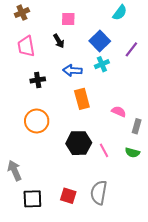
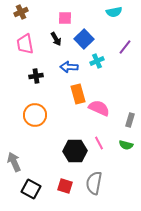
cyan semicircle: (120, 13) -> (114, 12), turned 42
blue square: (100, 41) -> (84, 39), moved
pink semicircle: (119, 112) -> (99, 108), moved, size x1.5
black hexagon: (79, 143) -> (75, 151), moved
black square: (32, 199) -> (31, 189), turned 30

